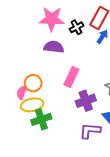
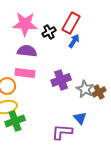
pink rectangle: (71, 77) -> (25, 73), moved, turned 72
purple cross: (86, 101) -> (61, 80), moved

